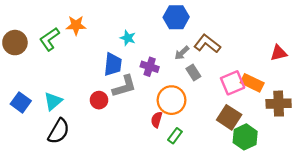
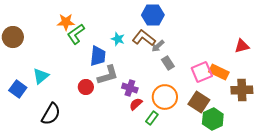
cyan star: (128, 38) -> (118, 39), moved
green L-shape: (49, 39) -> (76, 34), moved
brown L-shape: (207, 44) -> (144, 38), moved
purple cross: (150, 67) -> (130, 88), moved
orange circle: (172, 100) -> (165, 97), moved
cyan triangle: (53, 101) -> (41, 76), moved
red semicircle: (157, 120) -> (136, 104), turned 32

